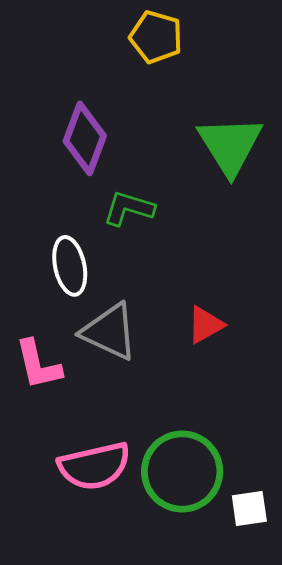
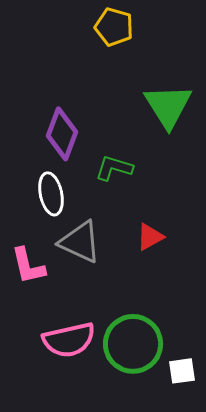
purple diamond: (85, 138) -> (62, 134), moved
green L-shape: (129, 208) -> (114, 168), moved

